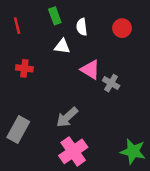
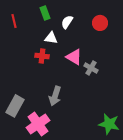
white semicircle: (82, 27) -> (67, 22), turned 40
red cross: (24, 68) -> (42, 56), moved
gray arrow: (67, 117) -> (55, 96), turned -30
pink cross: (73, 151) -> (38, 124), moved

